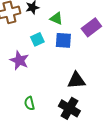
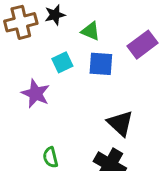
black triangle: (76, 80) -> (120, 123), turned 48

